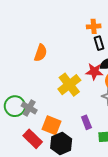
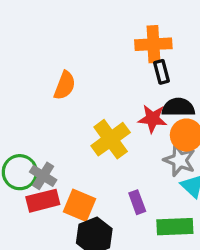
orange cross: (94, 26) -> (153, 44), size x1.5
red rectangle: (33, 139) -> (43, 201), moved, turned -60

